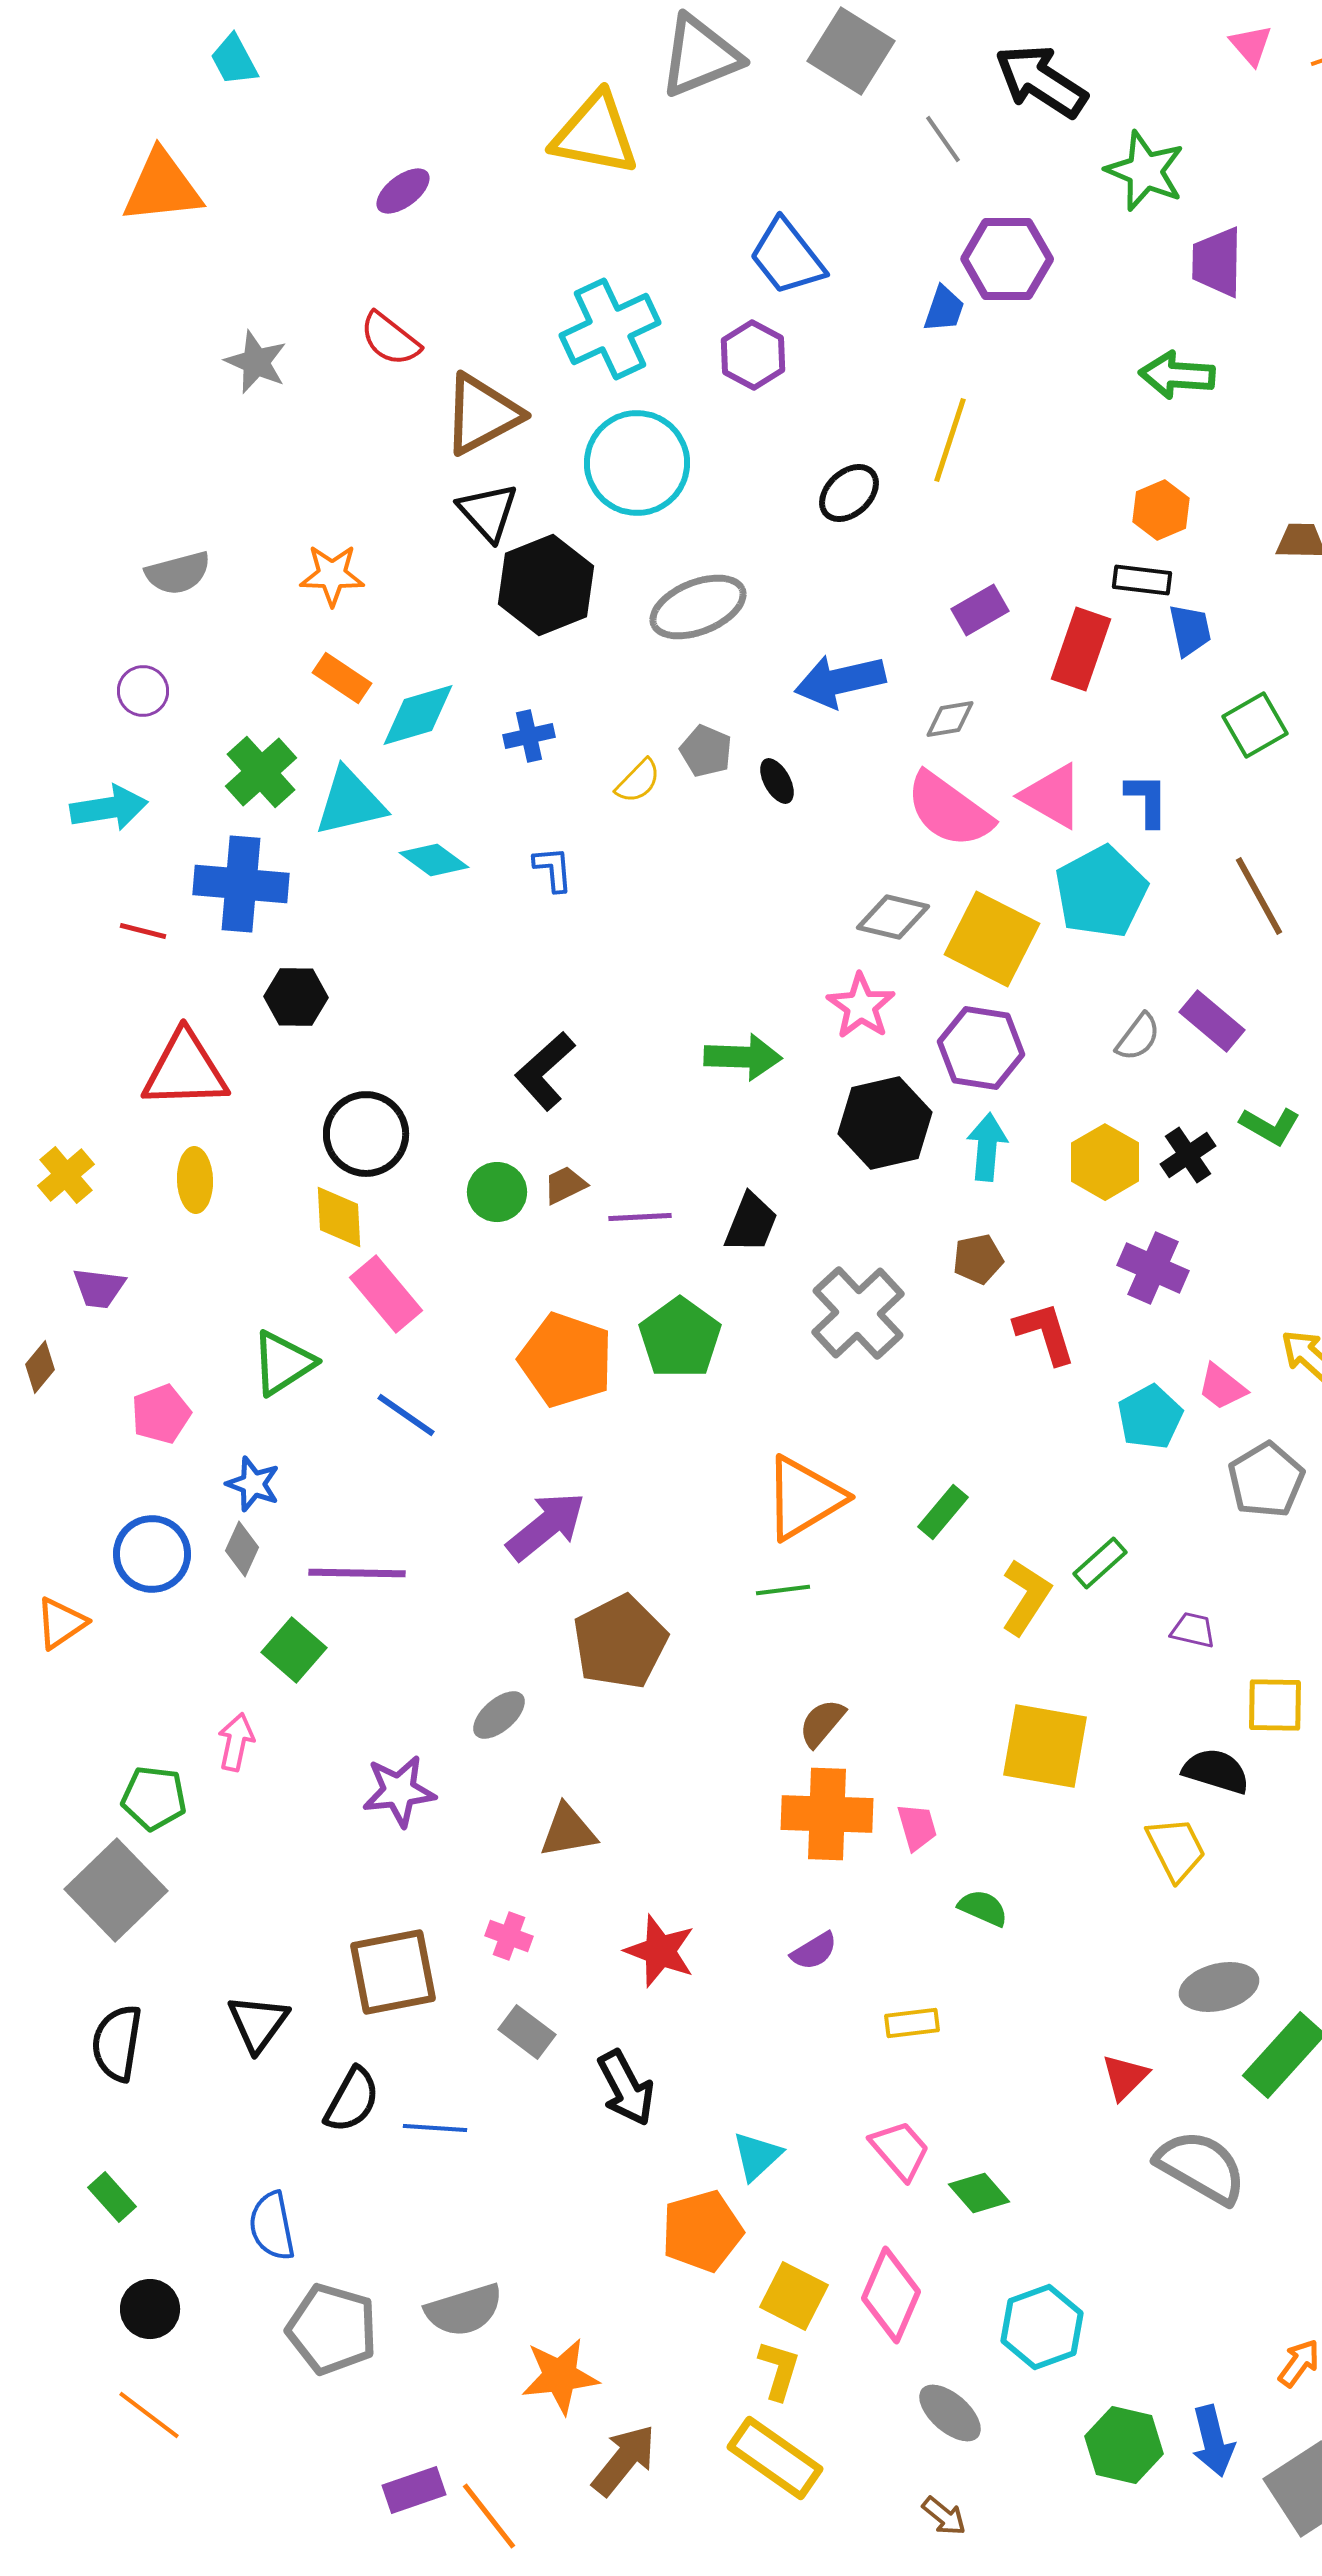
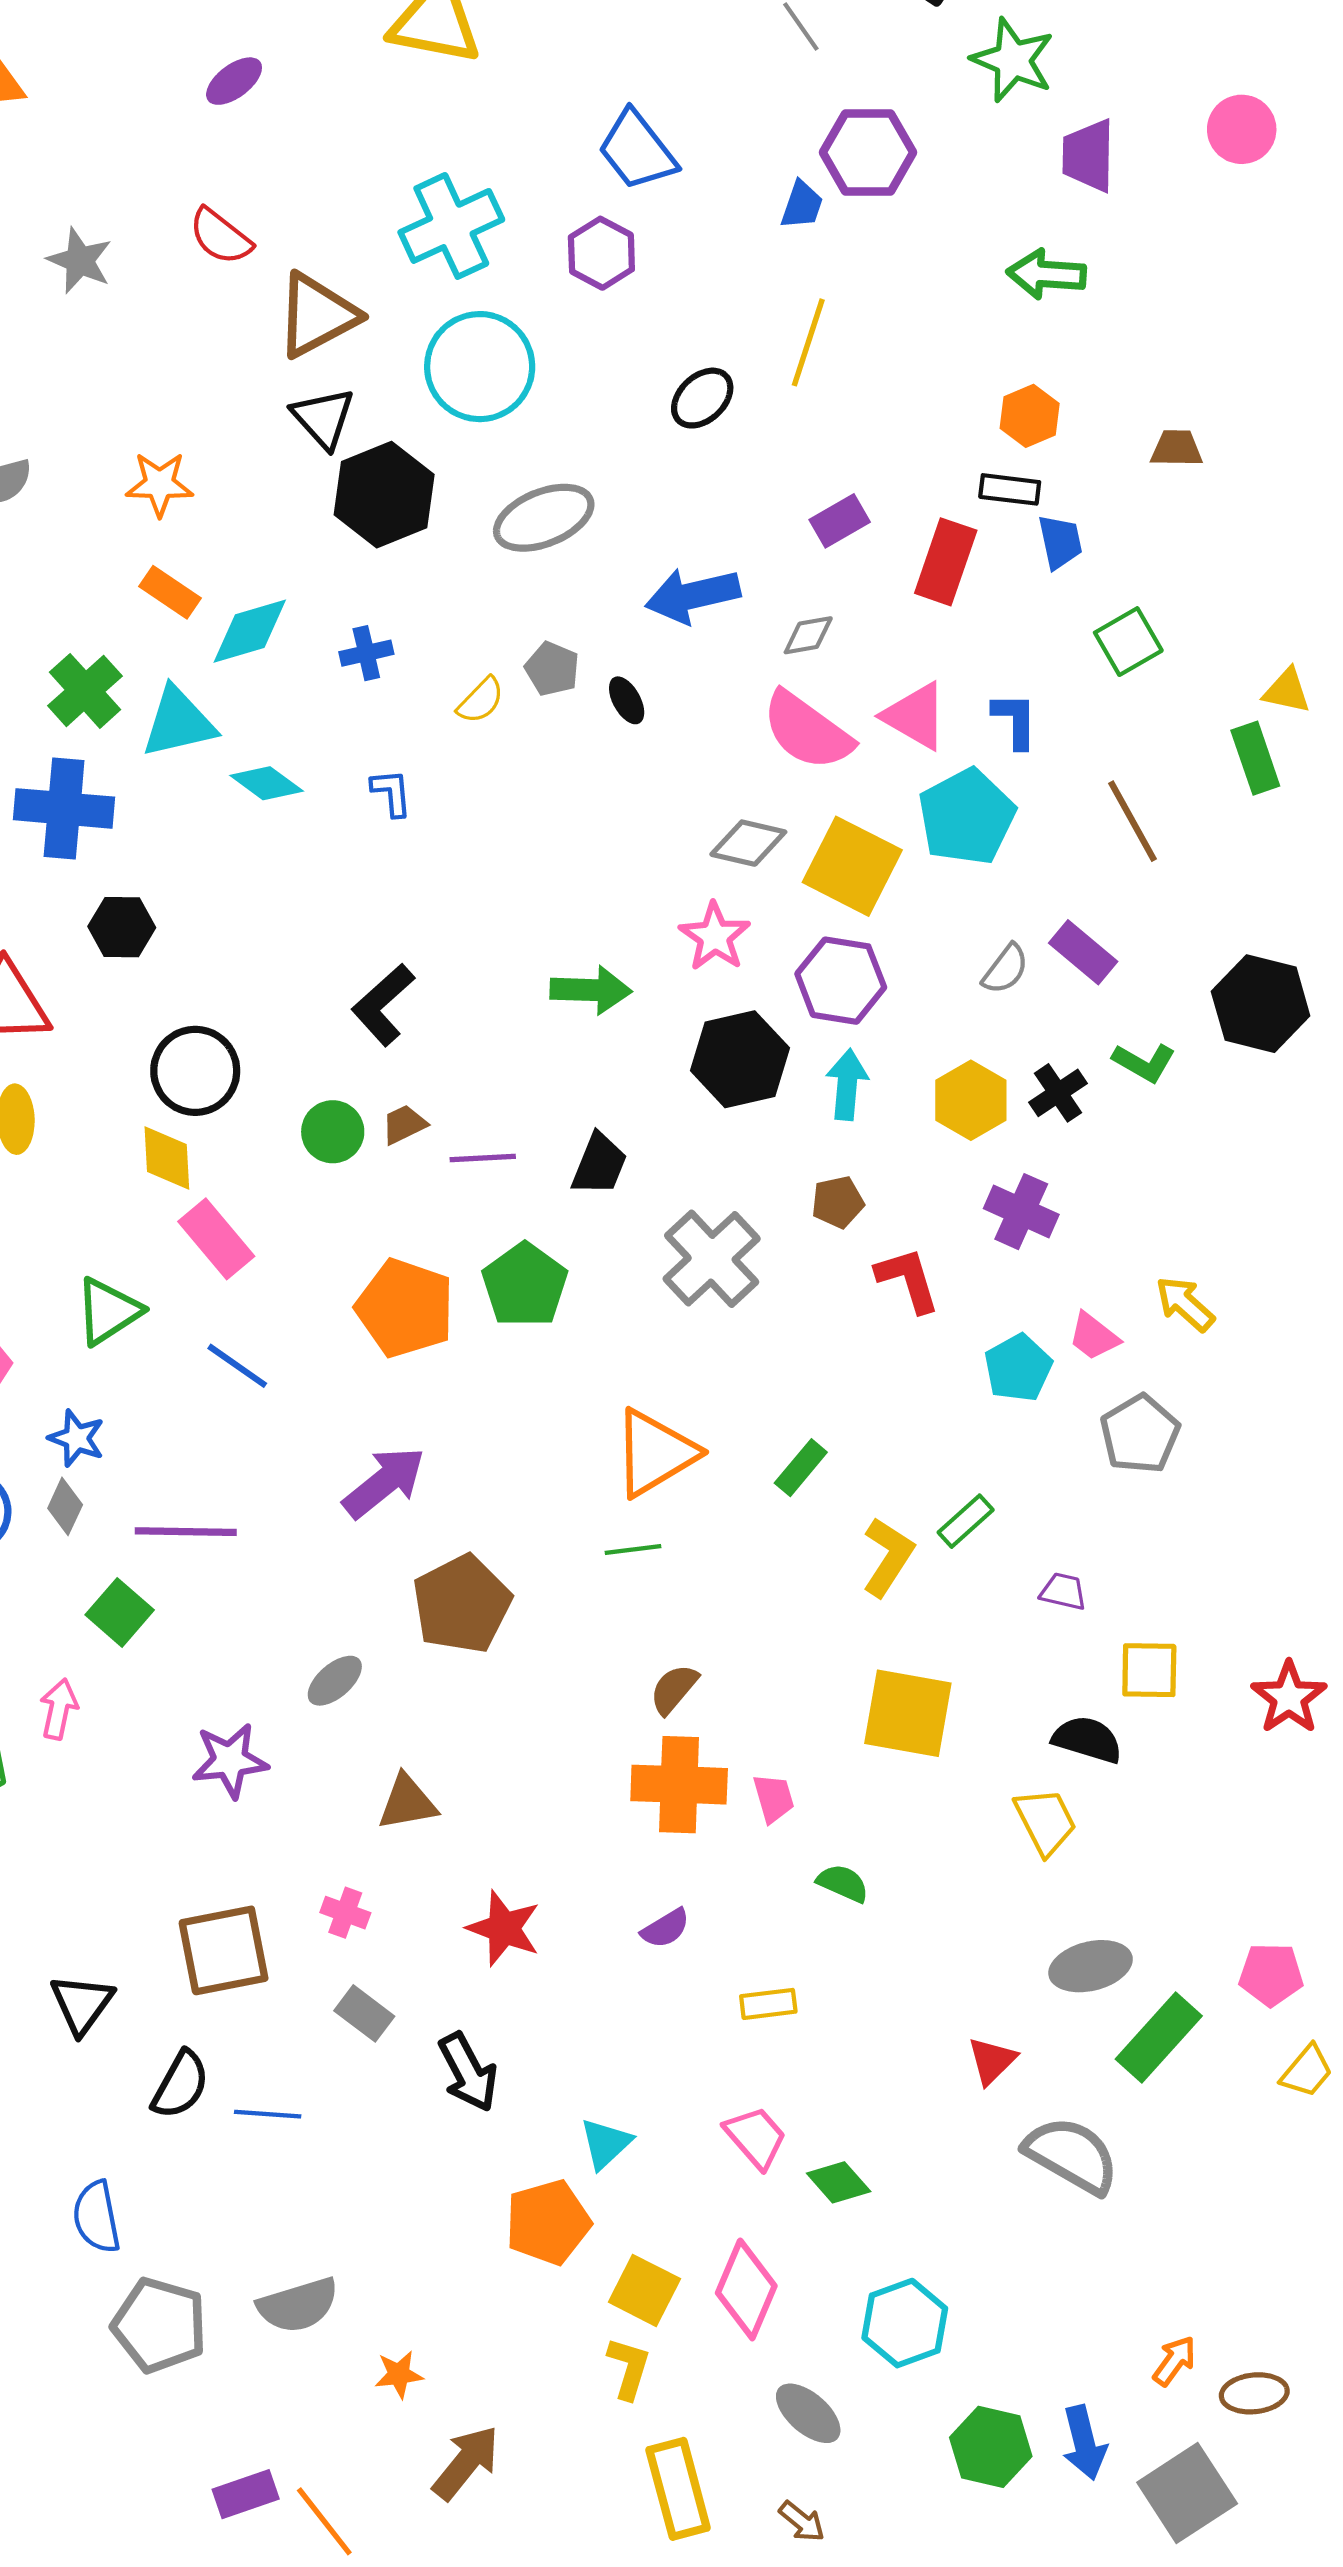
orange star: (560, 2376) -> (399, 2374), size x0.6
yellow rectangle: (775, 2458) -> (678, 2489), moved, turned 40

